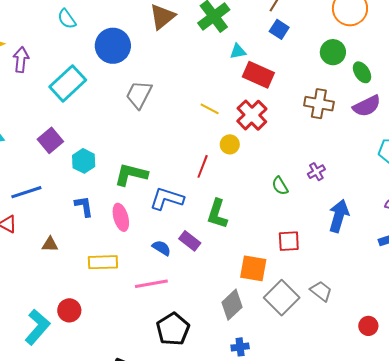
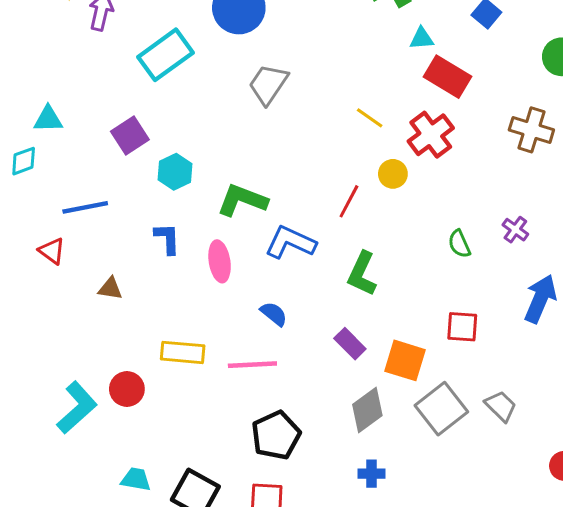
purple cross: (316, 172) -> (515, 230), turned -30
purple rectangle: (190, 241) -> (350, 344), moved
yellow rectangle: (103, 262) -> (183, 352), moved

